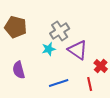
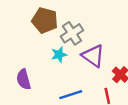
brown pentagon: (16, 27) -> (45, 20), moved

